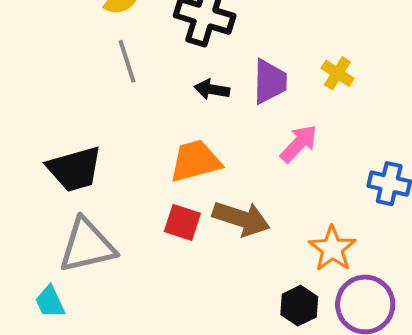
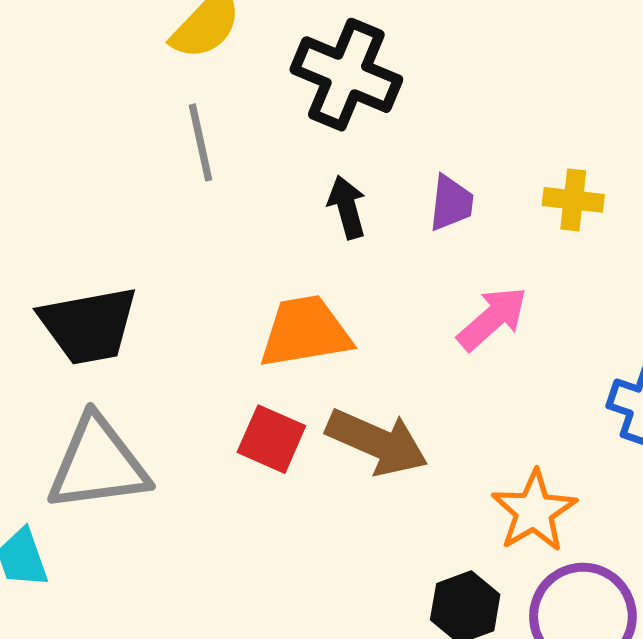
yellow cross: (338, 73) -> (573, 200), turned -32
purple trapezoid: (270, 82) -> (451, 203), size x0.7
black arrow: (212, 89) -> (347, 207), turned 60

